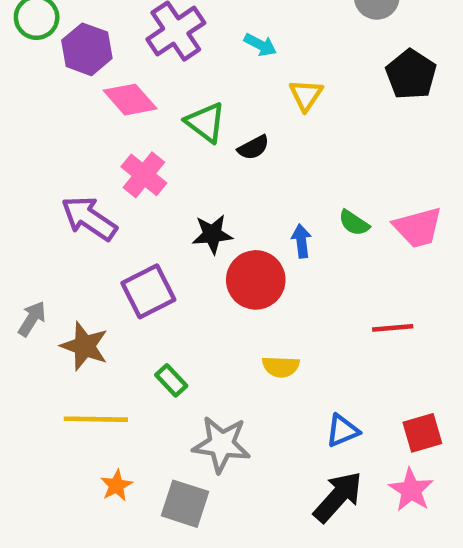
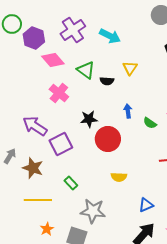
cyan arrow: (260, 45) -> (110, 36), size x1.5
yellow triangle: (306, 95) -> (130, 68), moved
black semicircle: (253, 147) -> (107, 81), turned 32
purple arrow: (89, 218) -> (35, 126), moved
green semicircle: (354, 223) -> (150, 123), moved
blue arrow: (301, 241) -> (128, 111), moved

